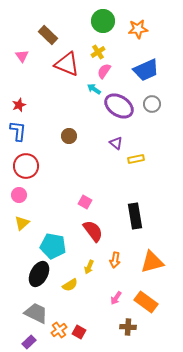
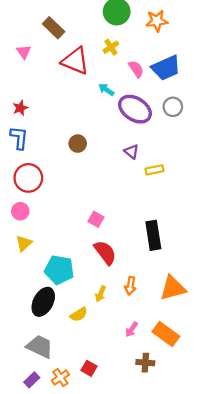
pink semicircle: (104, 71) -> (136, 69), moved, turned 112
orange cross: (59, 330) -> (60, 378), moved

